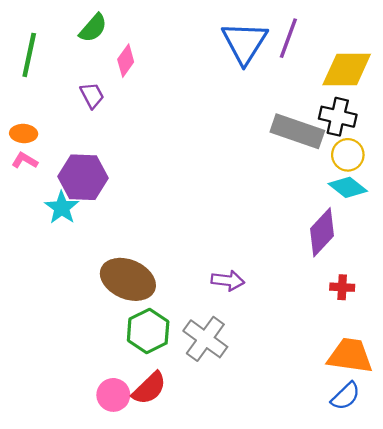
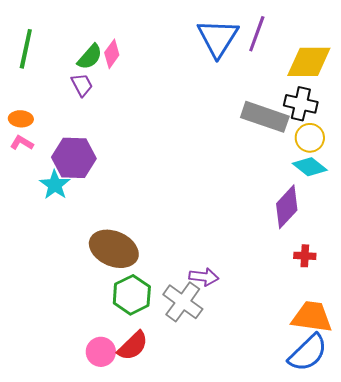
green semicircle: (93, 28) -> (90, 57), moved
purple arrow: (228, 280) -> (204, 277), moved
blue semicircle: (346, 396) -> (308, 353), size x1.5

